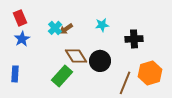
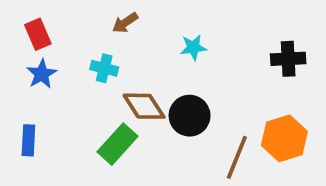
cyan cross: (55, 28) -> (104, 68), moved, turned -32
brown arrow: (66, 29) -> (125, 23), moved
black cross: (134, 39) -> (288, 59), moved

